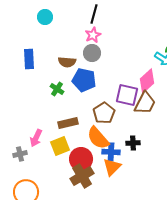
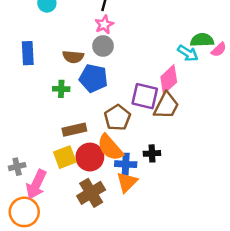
green cross: (57, 89) -> (61, 89), turned -32
pink arrow: (36, 138) -> (36, 184), moved, size x1.4
red circle: (81, 159) -> (90, 157), moved

